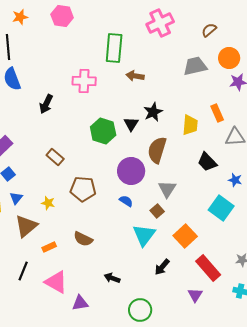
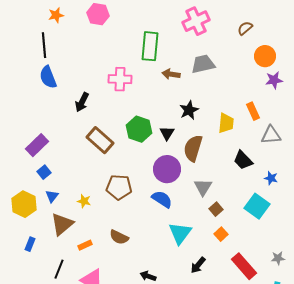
gray trapezoid: (195, 66) -> (203, 64), moved
black triangle: (131, 124) -> (167, 133), moved
brown rectangle: (55, 157) -> (100, 140), moved, size x1.5
blue semicircle: (126, 201) -> (162, 199), size x1.5
brown square: (157, 211) -> (216, 209), moved
orange square: (185, 236) -> (221, 234), size x0.6

